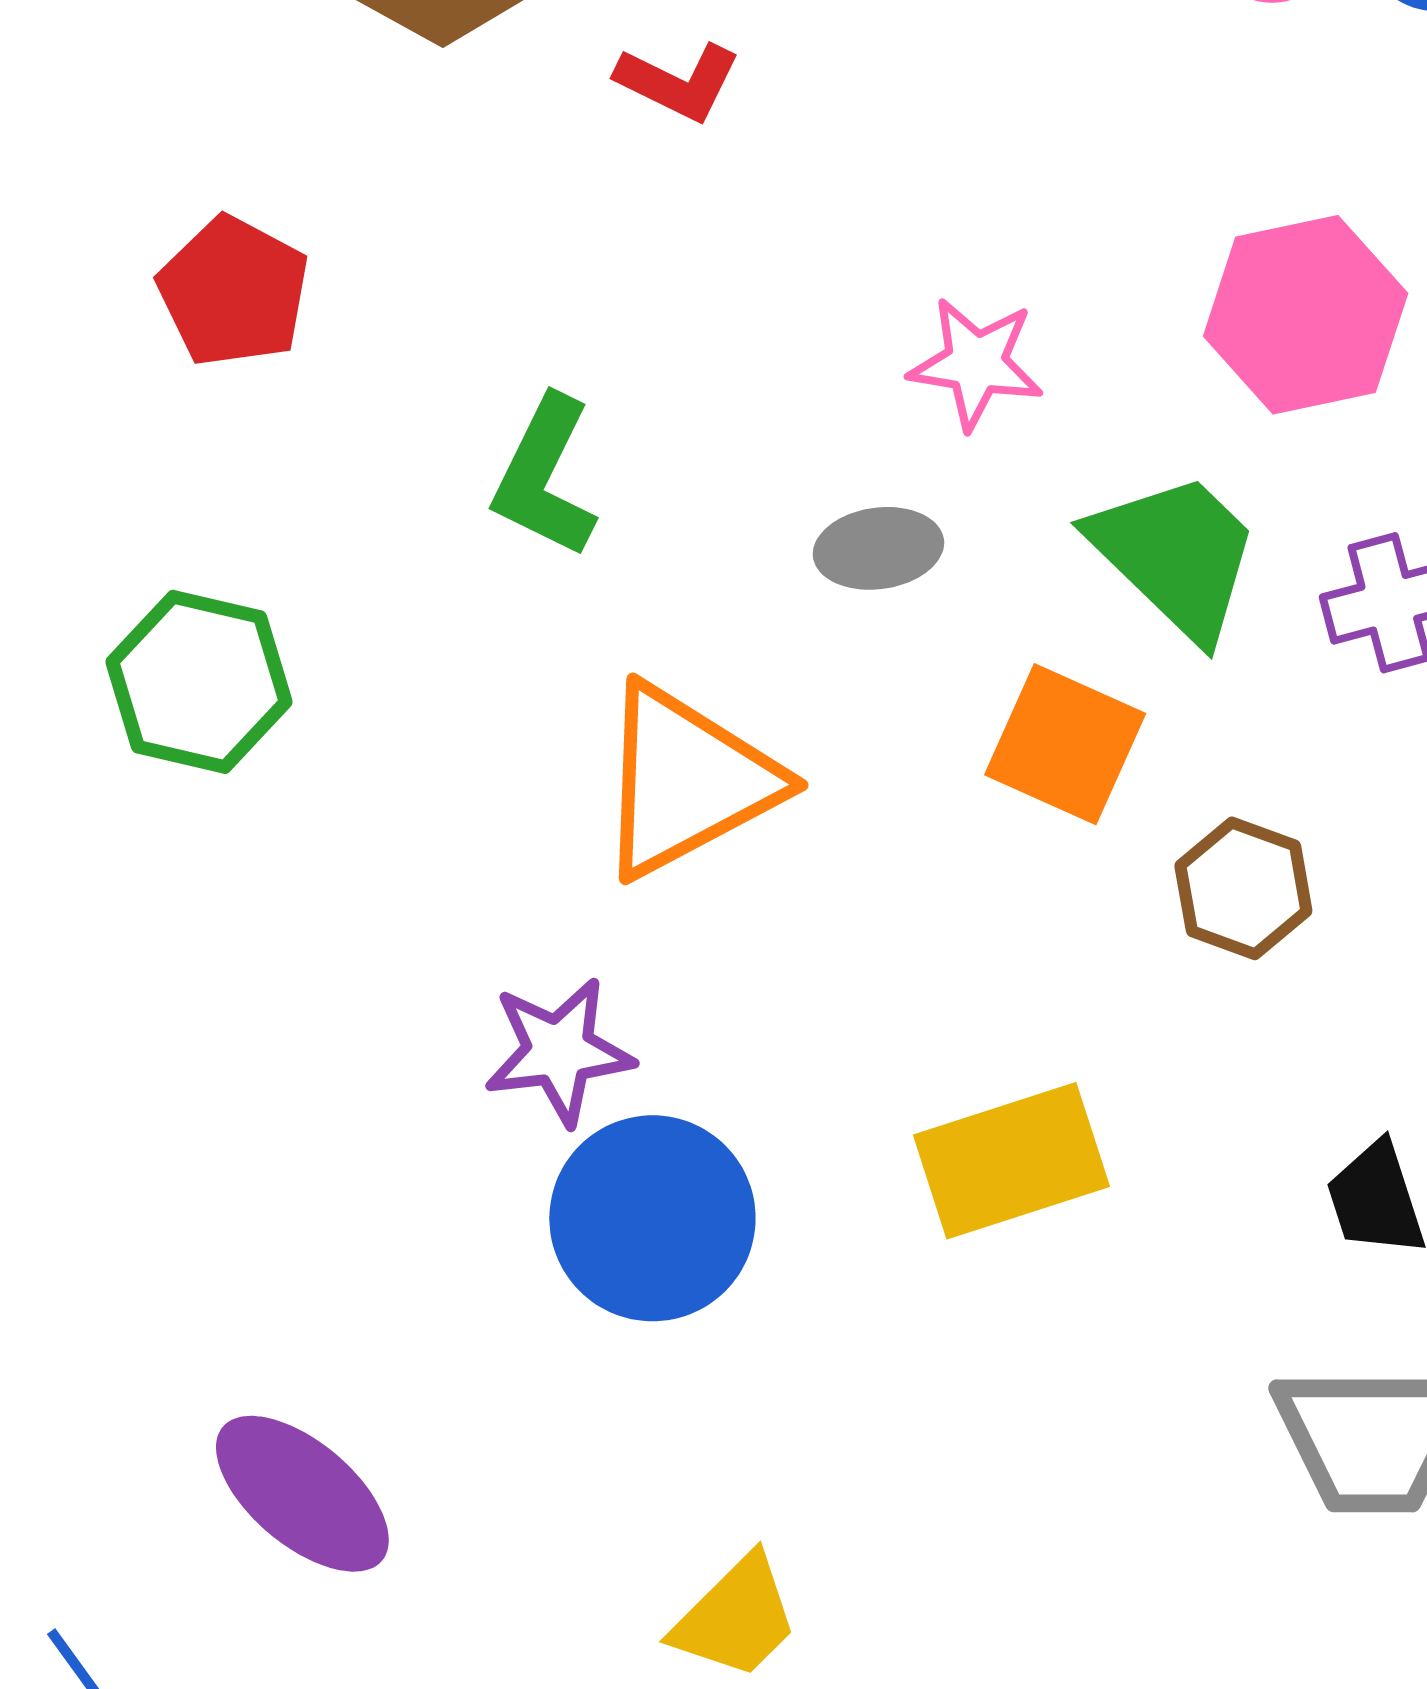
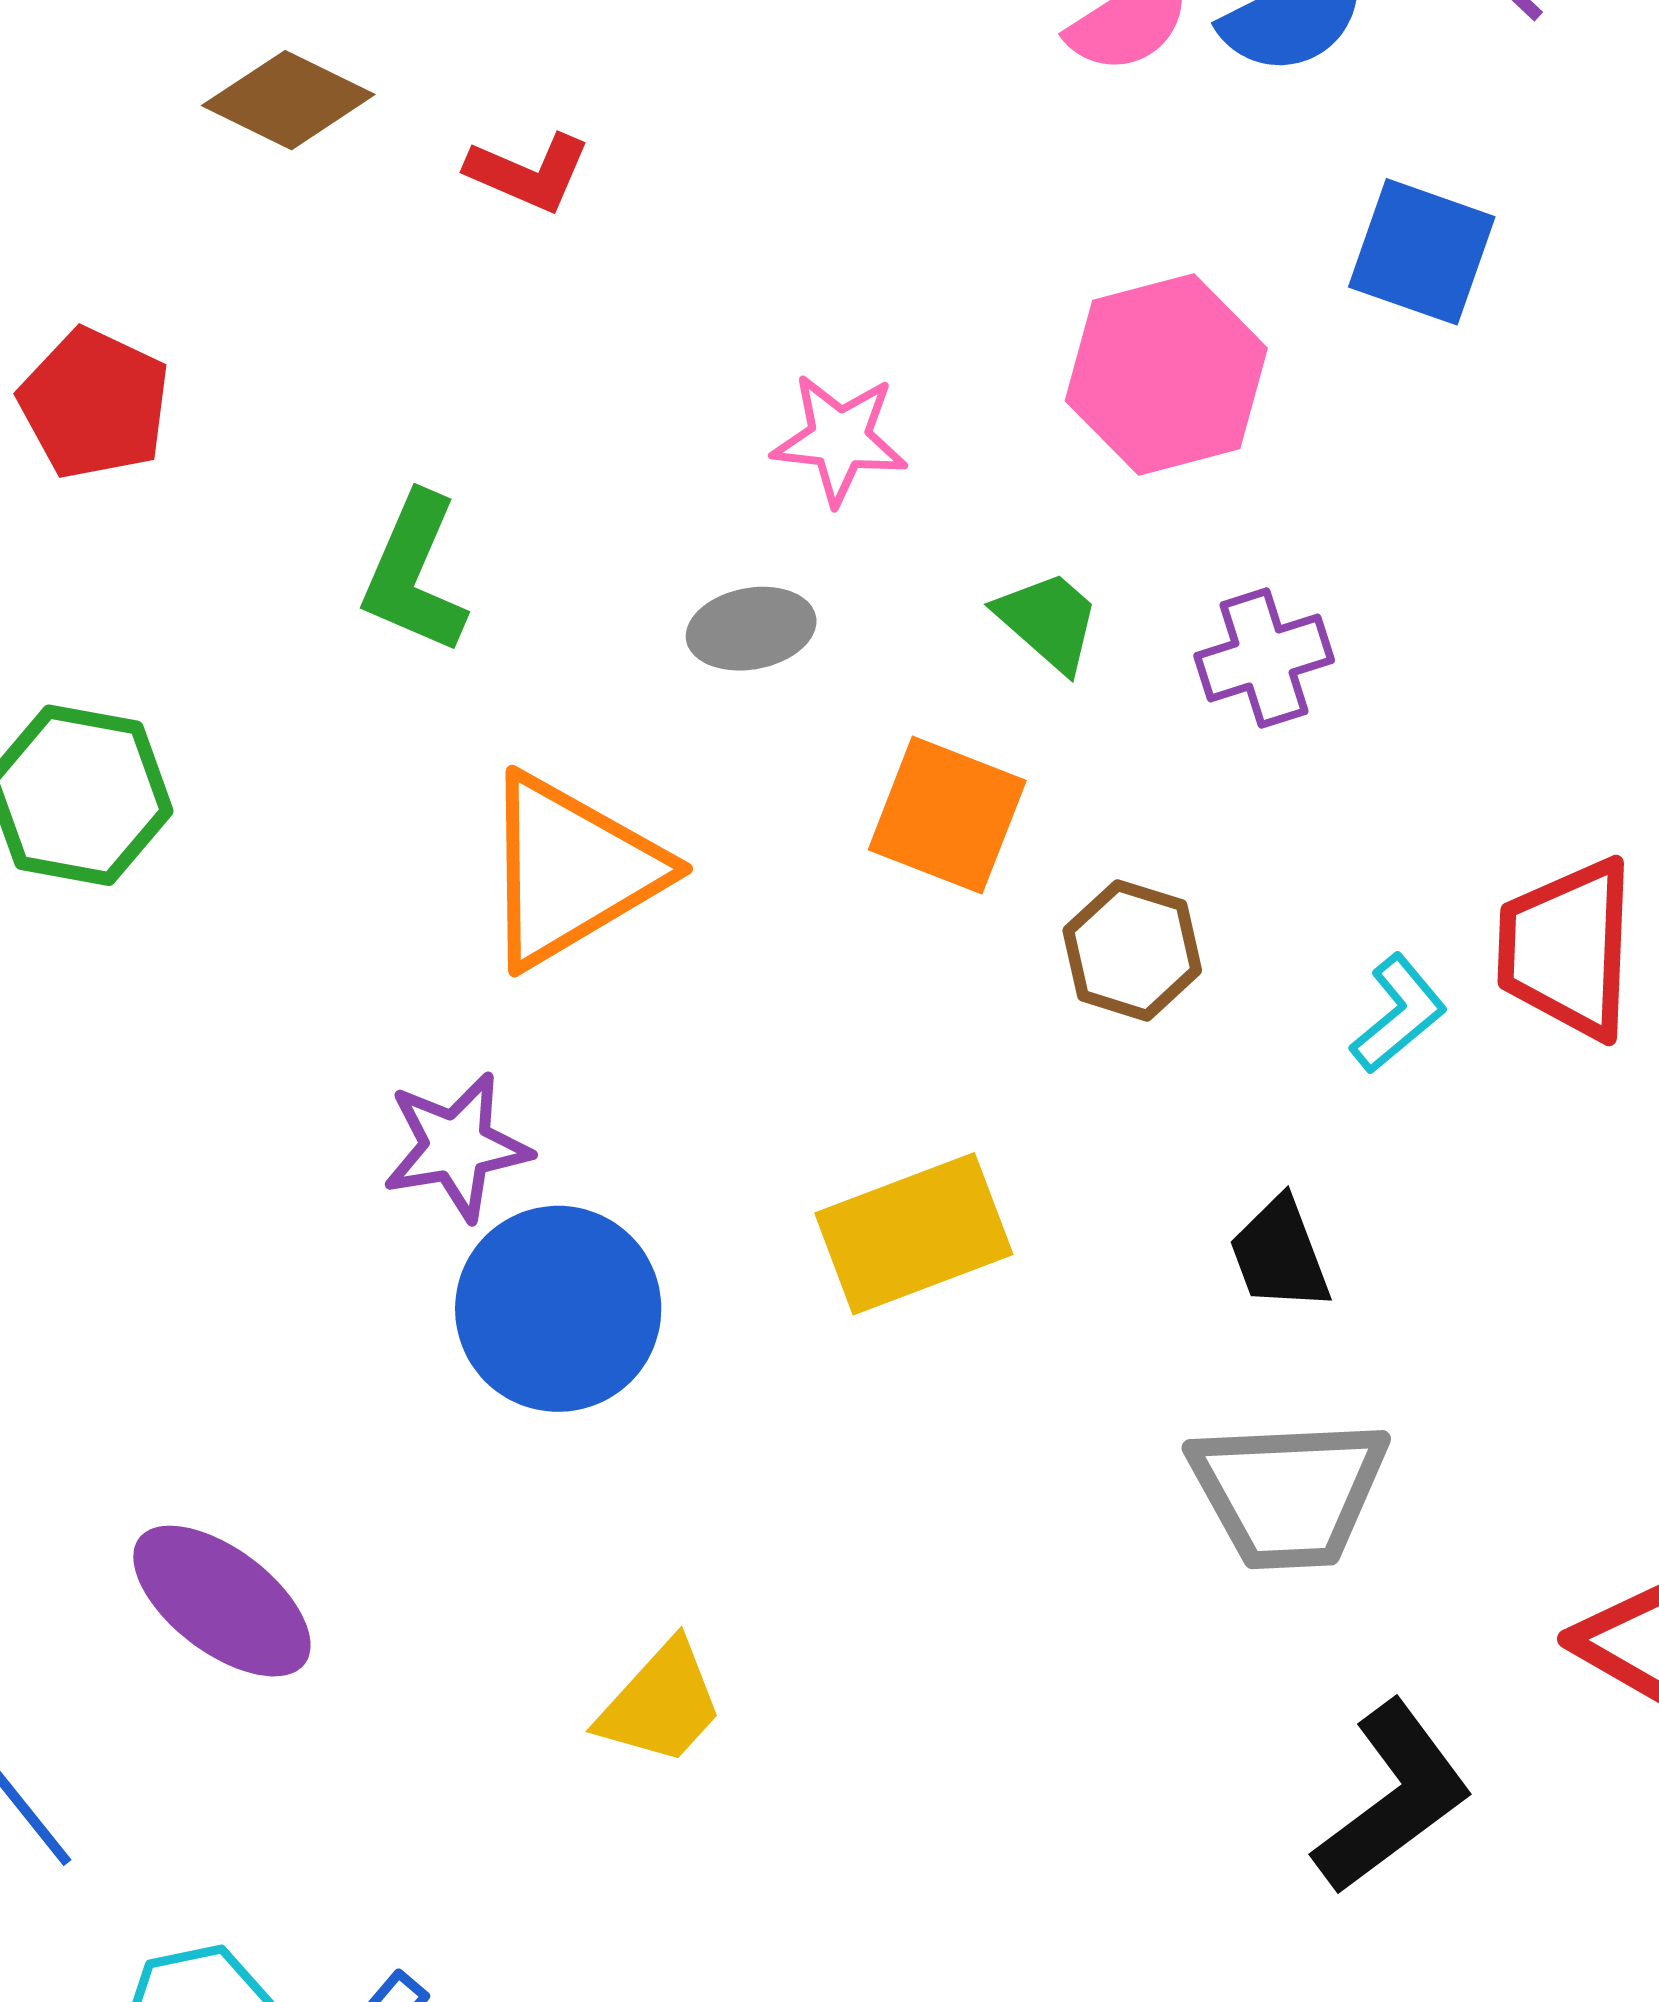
green trapezoid: (1176, 555) -> (1048, 621), size x0.6

